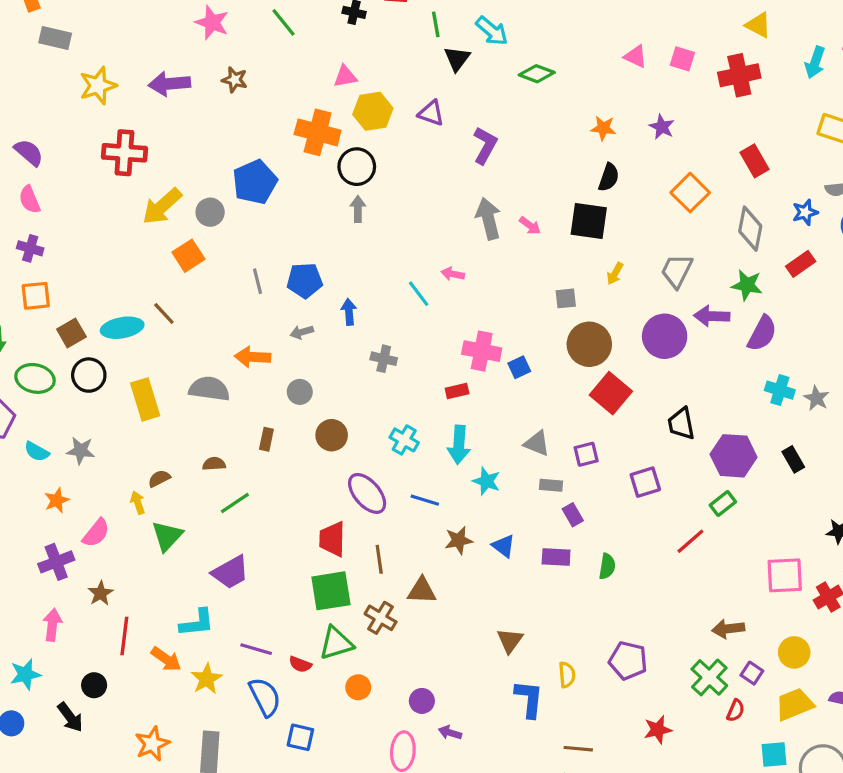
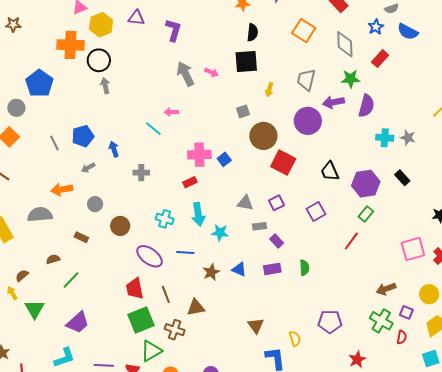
brown rectangle: (266, 439) -> (81, 237), turned -64

